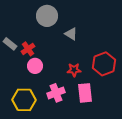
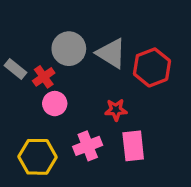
gray circle: (47, 16) -> (69, 49), moved
gray triangle: (71, 34) -> (111, 53), size x1.5
red hexagon: (104, 64) -> (152, 67), moved

